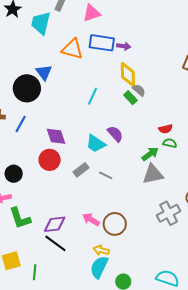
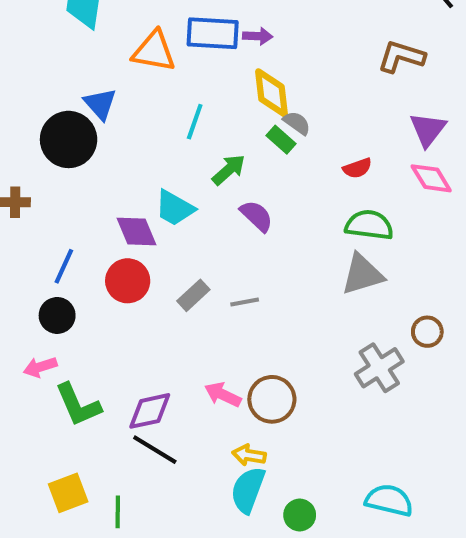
cyan line: (92, 96) -> (195, 122), moved
blue line: (21, 124) -> (64, 266), moved
red semicircle: (166, 129) -> (357, 168), moved
green semicircle: (170, 143) -> (369, 225), size x1.6
cyan trapezoid: (96, 144) -> (175, 208), moved
green arrow: (150, 154) -> (229, 170), moved
gray triangle: (153, 174) -> (362, 274), moved
gray line: (106, 175) -> (245, 302), turned -32

